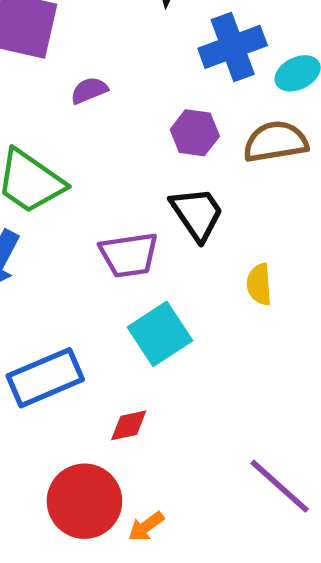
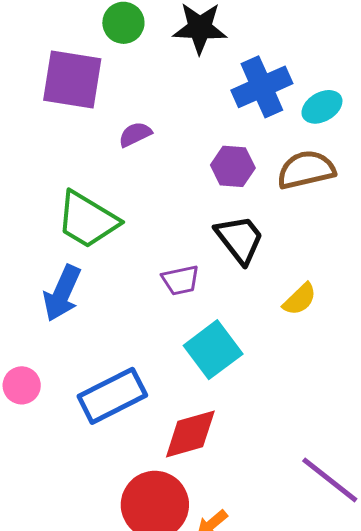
purple trapezoid: (129, 255) -> (181, 280), size x0.7
yellow semicircle: (259, 284) -> (300, 299), turned -126
red diamond: (129, 425) -> (190, 434), size x1.6

